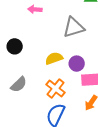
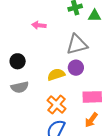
purple circle: (77, 64) -> (76, 68), moved
gray semicircle: (19, 84) -> (20, 87), moved, turned 30

